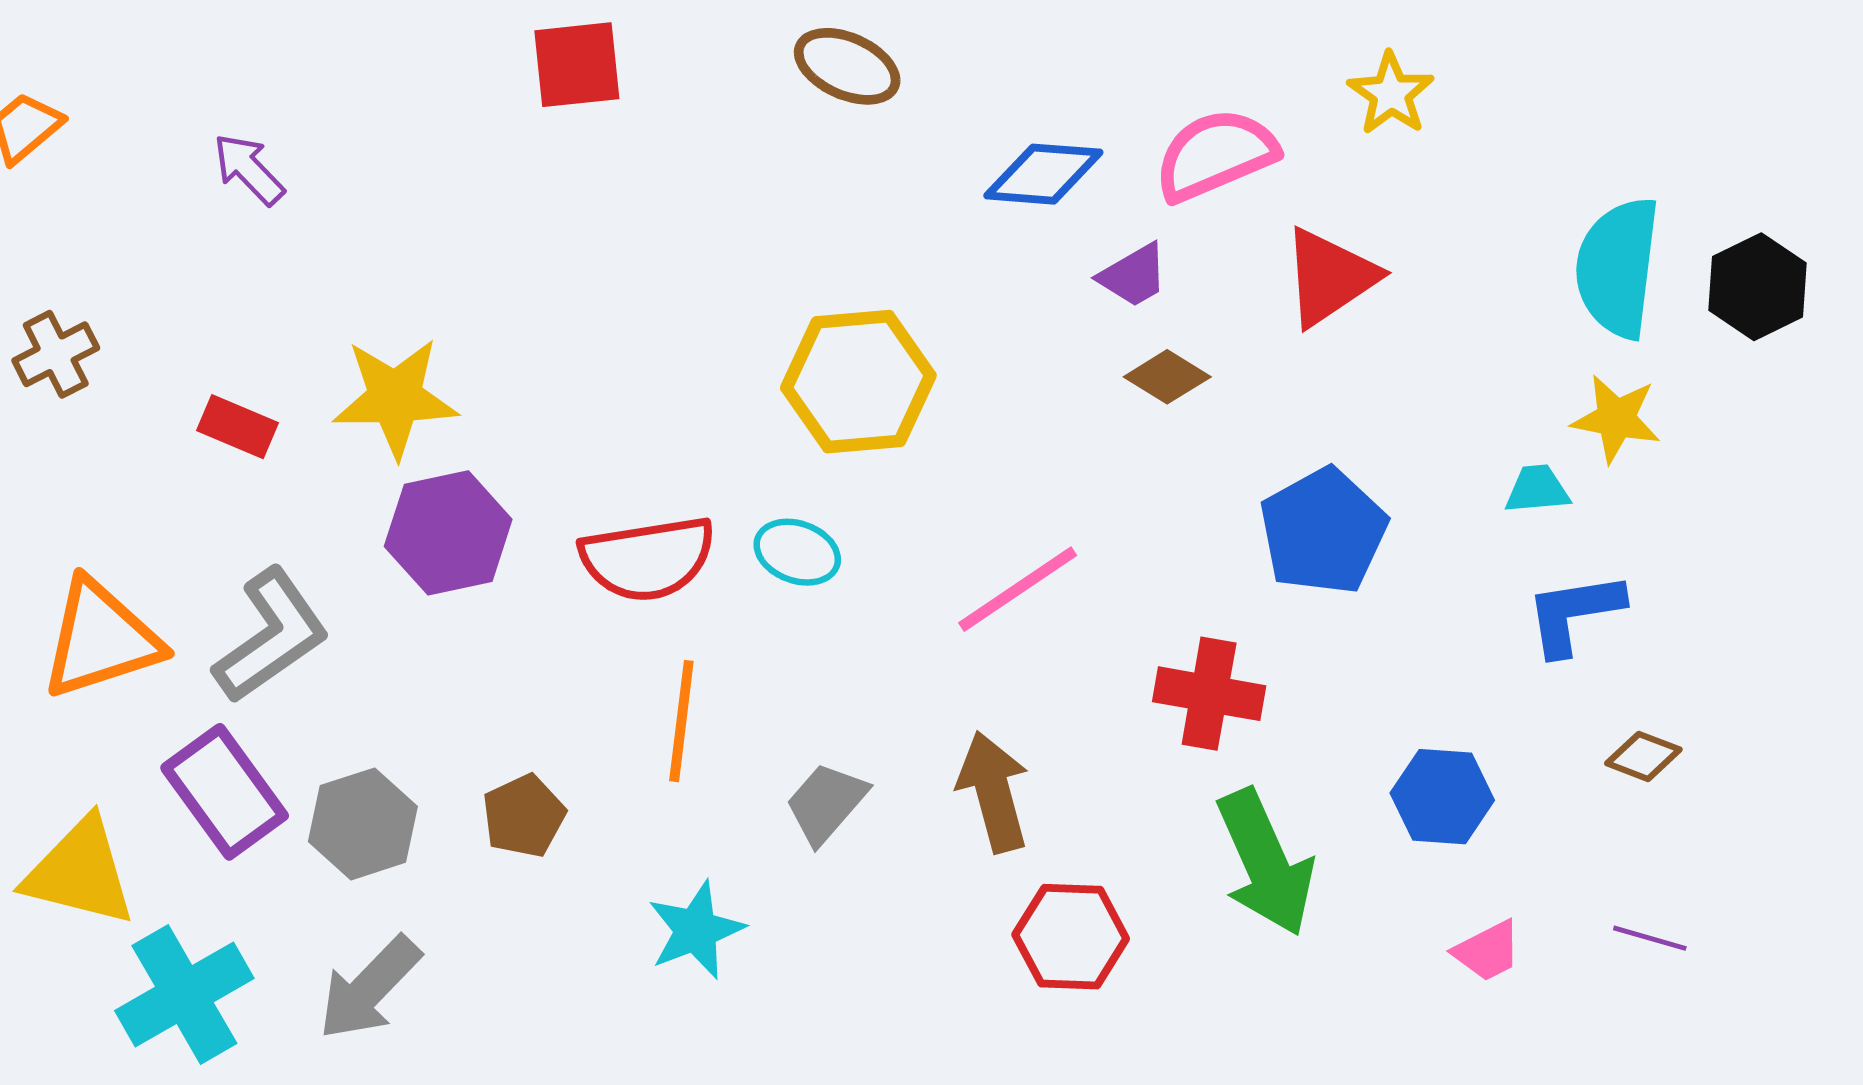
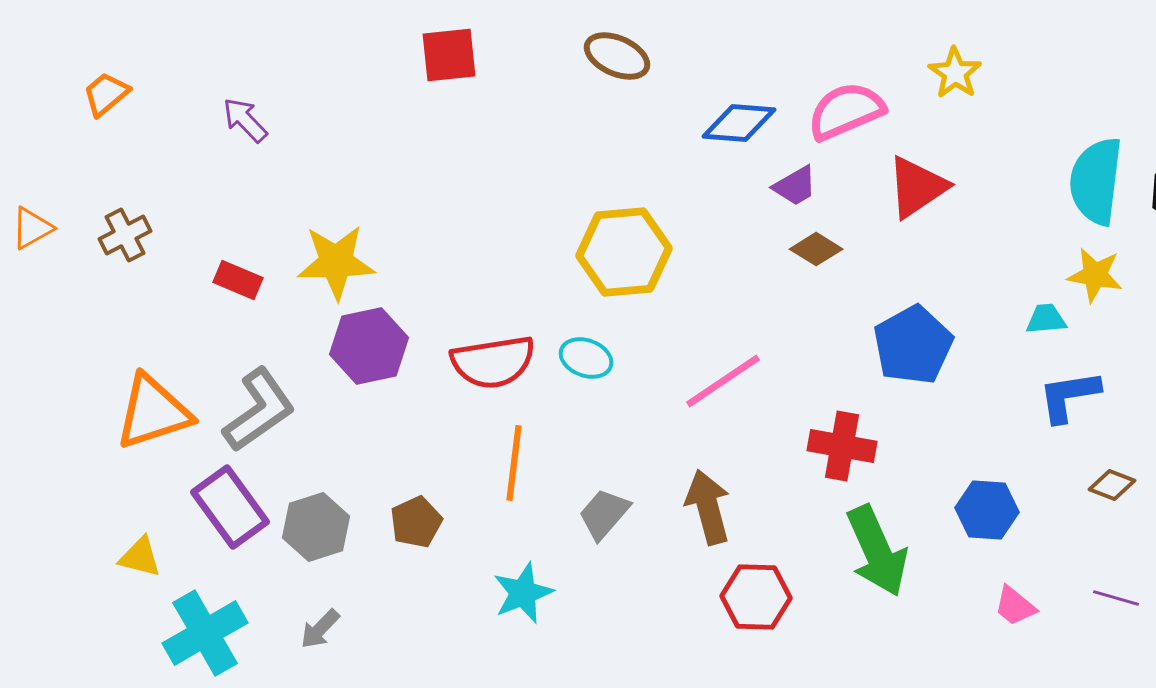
yellow triangle: (80, 872) -> (140, 557), size x0.6
pink trapezoid: (1487, 951) -> (1015, 606), turned 66
gray arrow: (369, 988) -> (320, 629), size x0.6

